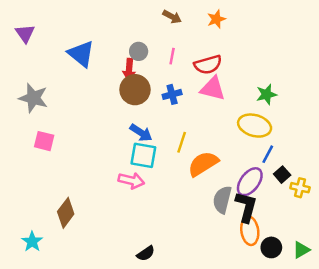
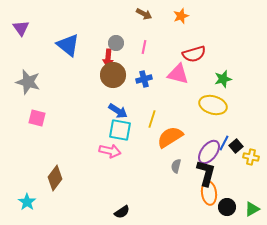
red semicircle: (208, 65) -> (194, 54), moved
blue line: (268, 154) -> (224, 143), moved
gray semicircle: (222, 200) -> (176, 166), moved, size x0.6

